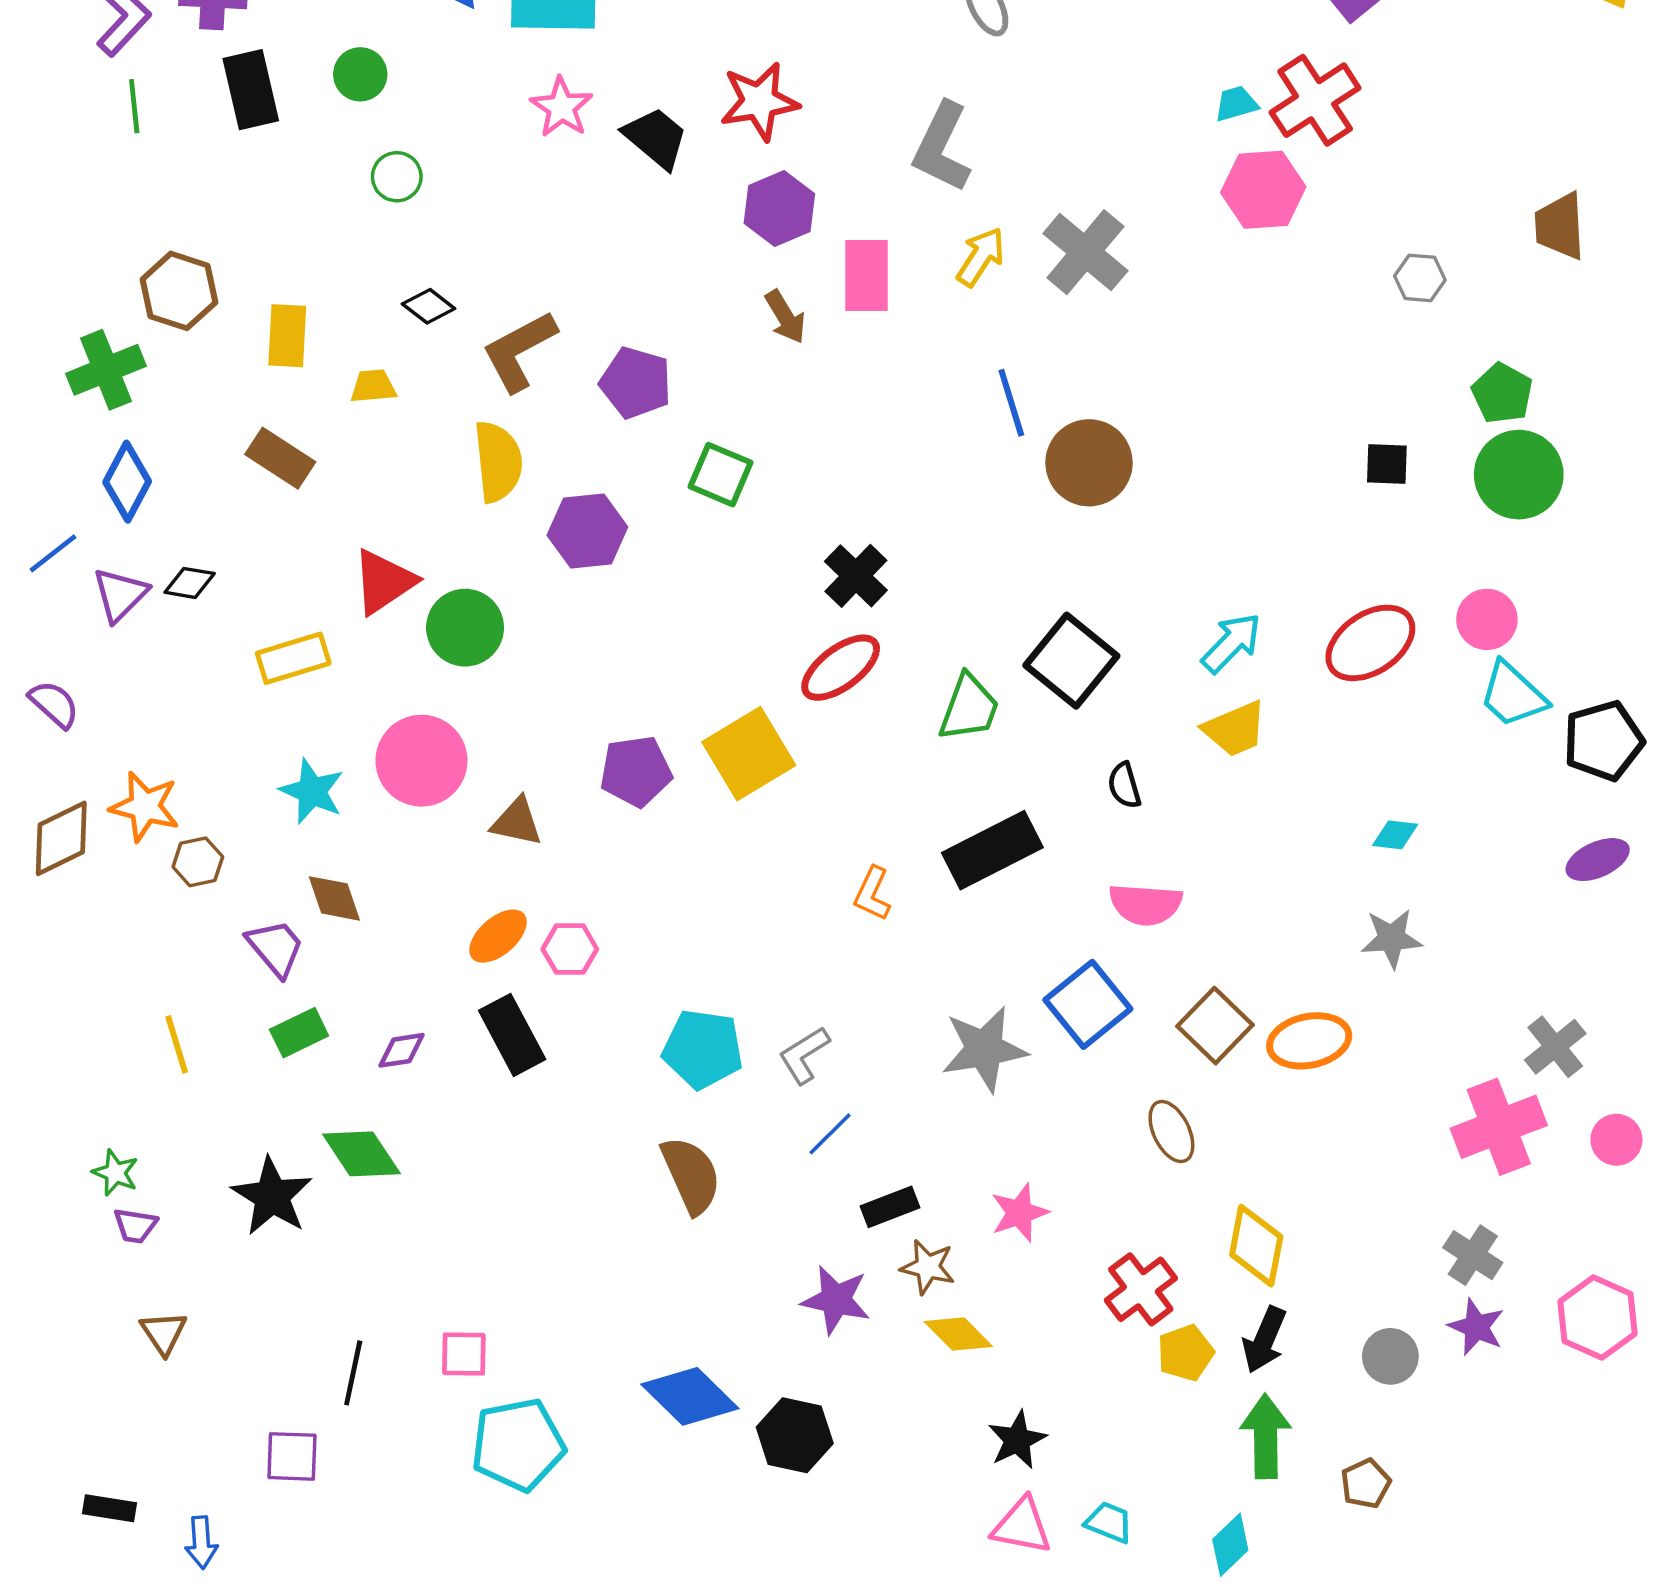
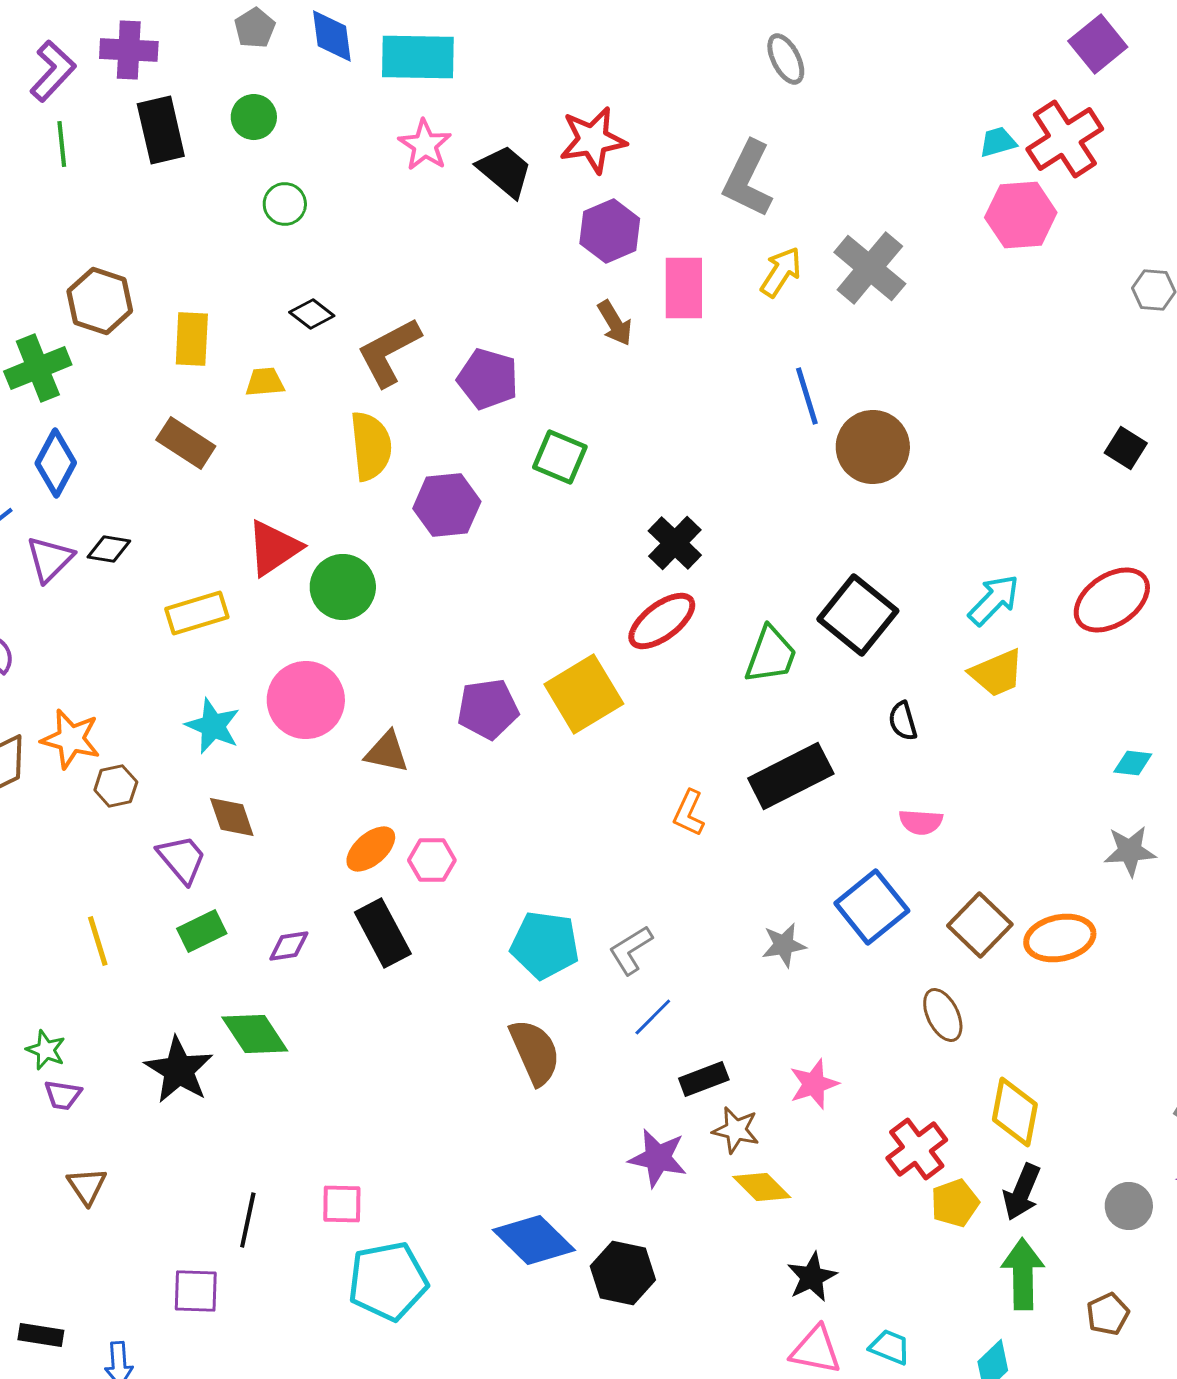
black square: (1387, 464) -> (1126, 448), turned 30
pink semicircle: (1146, 904) -> (921, 822), size x0.7
gray star: (984, 1049) -> (784, 945), size x0.6

